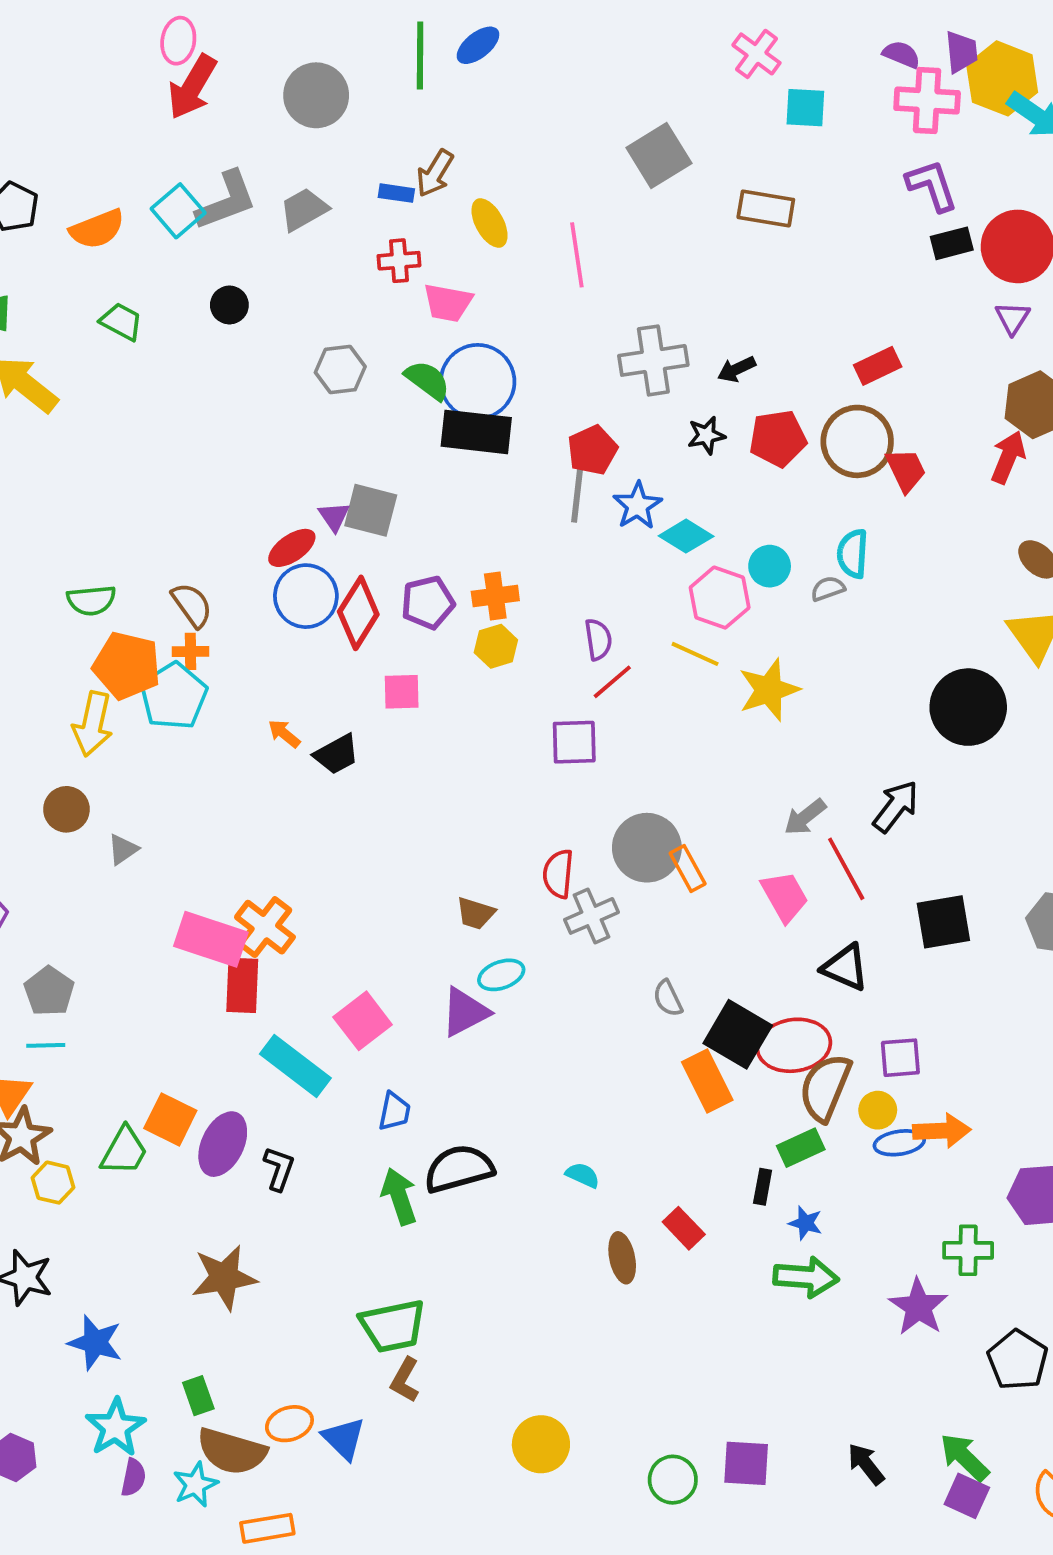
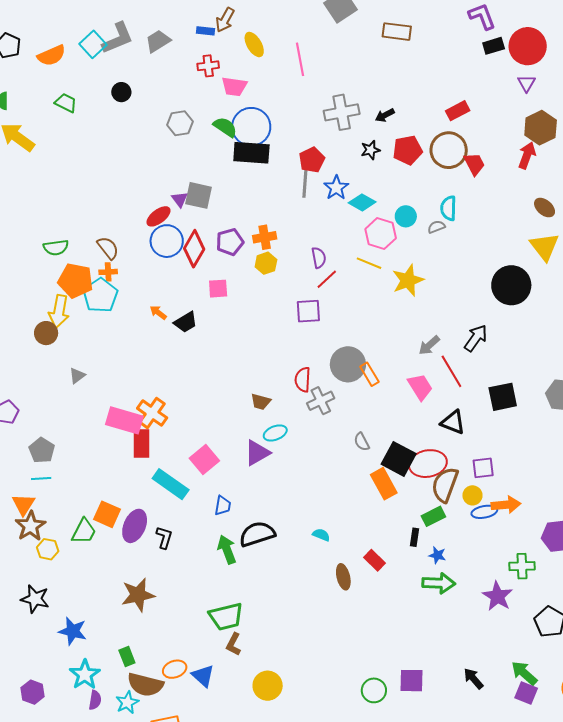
brown circle: (66, 809) -> (46, 333), moved
yellow circle: (541, 1444) -> (268, 686), moved

